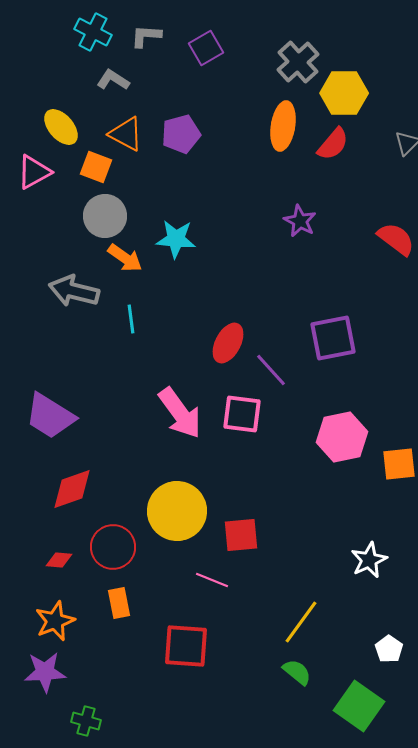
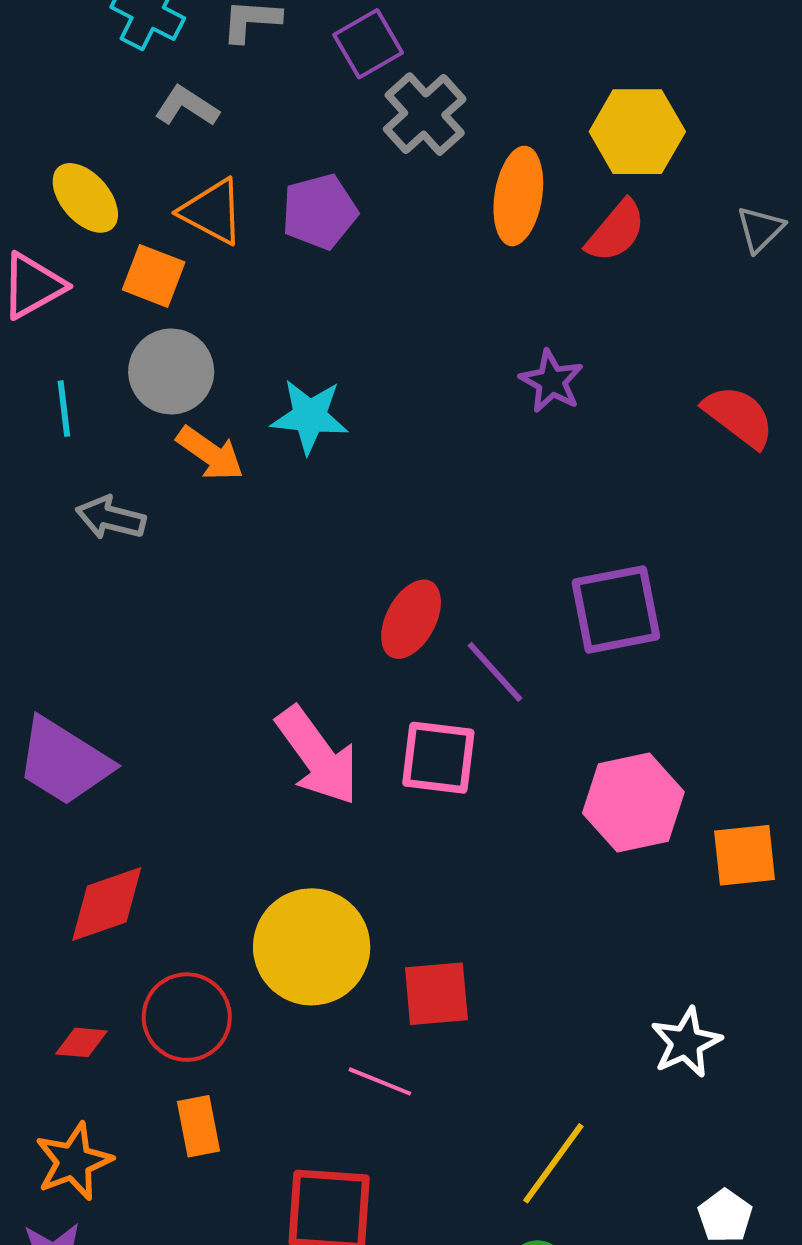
gray cross: (298, 62) -> (425, 114), moved
gray arrow: (74, 291) -> (111, 518), size x0.7
cyan line: (131, 319) -> (64, 409), moved

